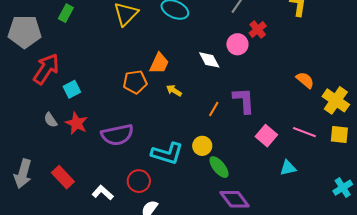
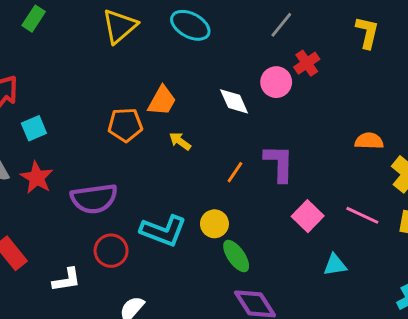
orange semicircle: (305, 80) -> (369, 141), turned -42
red circle: (139, 181) -> (111, 251), moved
white L-shape: (103, 193) -> (67, 280), turned 125

